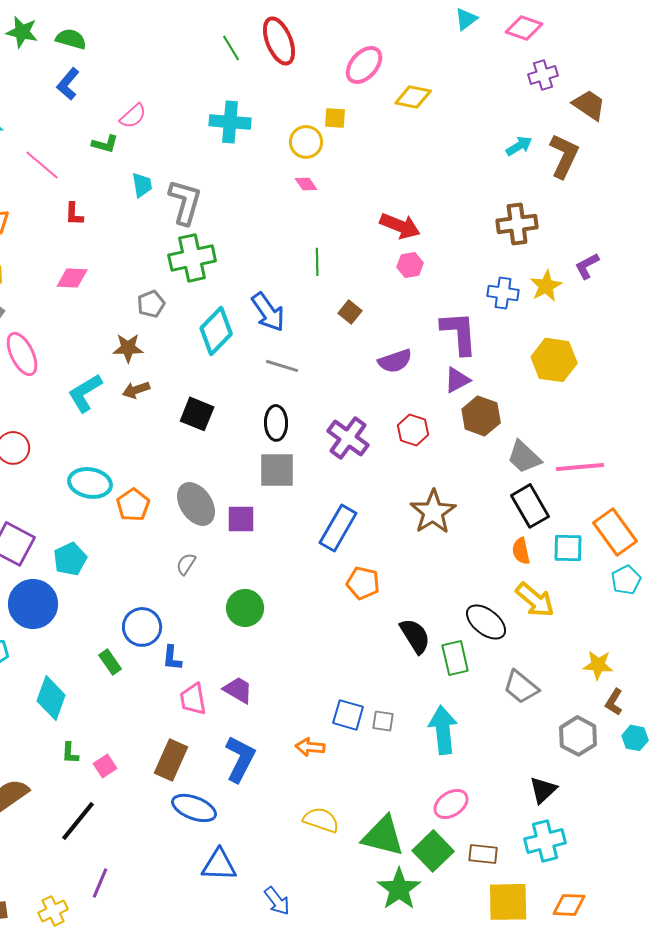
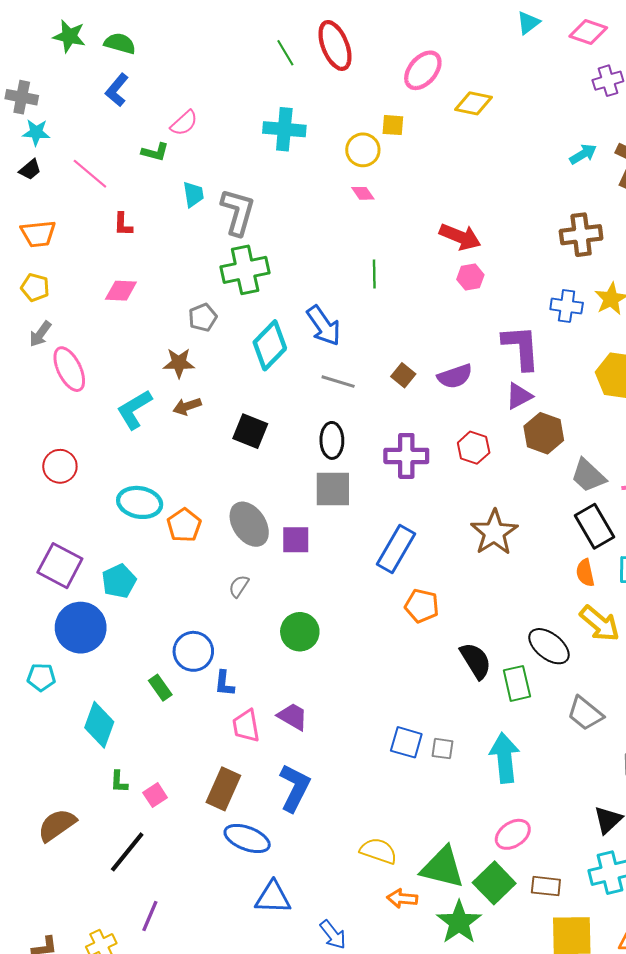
brown square: (350, 312) -> (403, 375), moved
purple cross: (348, 438) -> (406, 456), turned -36
orange arrow: (310, 747) -> (402, 898), moved

